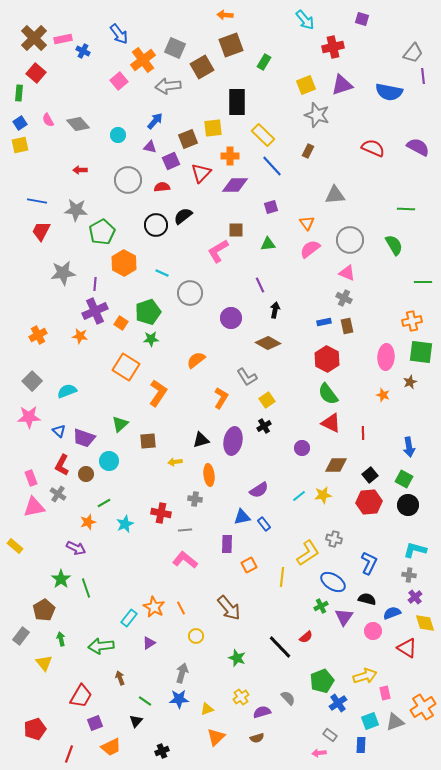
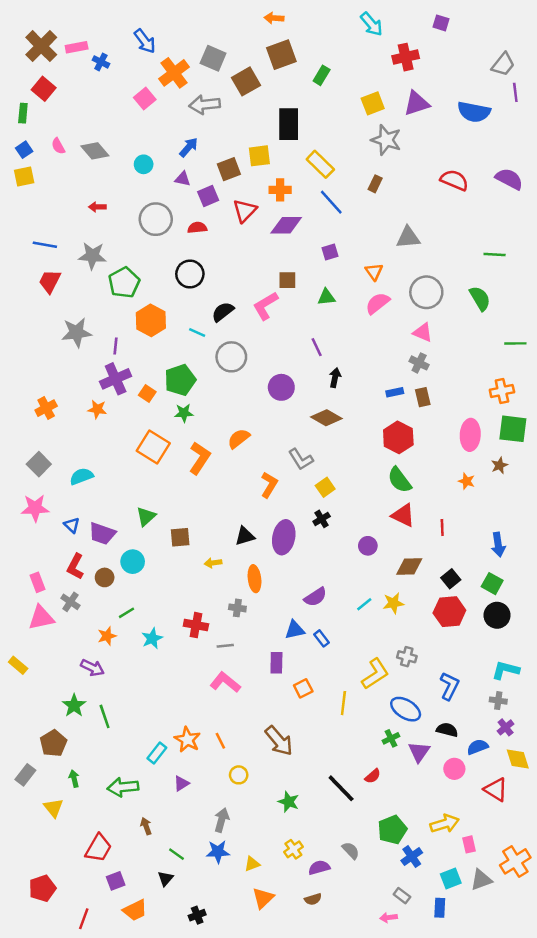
black semicircle: (183, 216) -> (223, 312), moved
orange L-shape: (158, 393) -> (200, 458), moved

